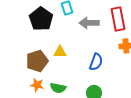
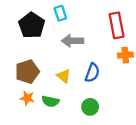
gray arrow: (89, 23) -> (72, 41), moved
yellow triangle: (60, 52) -> (64, 76), moved, turned 40

